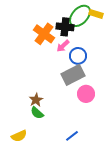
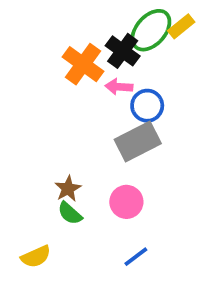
yellow rectangle: (96, 14) -> (181, 26), turned -56
black cross: (65, 27) -> (123, 51), turned 30
pink arrow: (63, 46) -> (119, 87), turned 48
pink circle: (86, 94) -> (126, 202), moved

